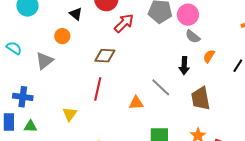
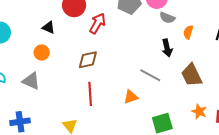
gray triangle: (44, 61) -> (31, 81), turned -42

